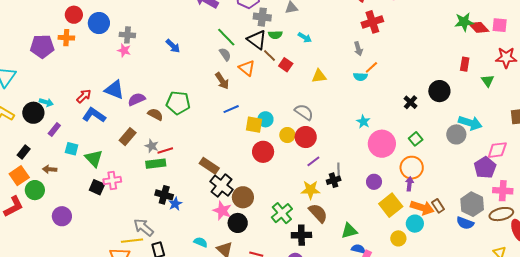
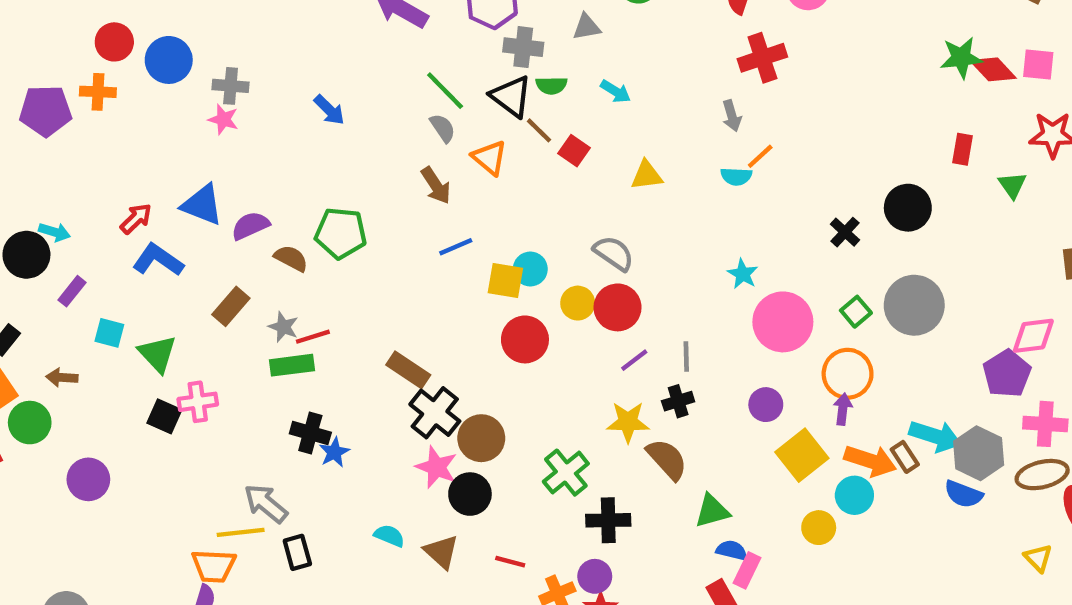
cyan arrow: (470, 123) -> (935, 436), moved
gray circle: (456, 134) -> (914, 305), moved, size x1.4
gray line: (338, 170) -> (686, 357), moved
brown semicircle: (318, 213) -> (667, 459), moved

